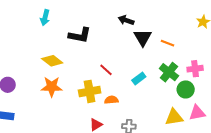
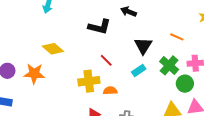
black L-shape: (80, 35) -> (99, 27), moved
black triangle: (143, 38) -> (143, 46), moved
orange line: (168, 43) -> (177, 37), moved
orange star: (52, 87) -> (34, 74), moved

